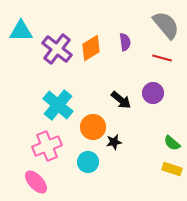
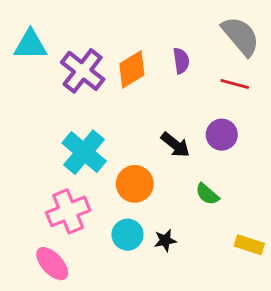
black star: (114, 142) -> (165, 240), moved
green semicircle: (172, 143) -> (207, 194), moved

